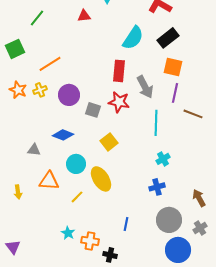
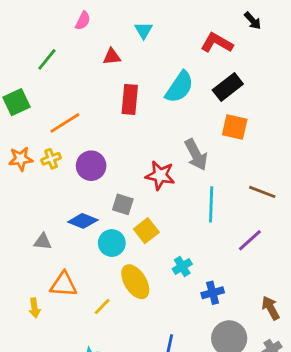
red rectangle: (119, 71) -> (130, 99), moved
orange star: (18, 90) -> (21, 159), turned -30
purple line: (175, 93) -> (250, 240), moved, turned 36
gray square: (93, 110) -> (123, 204), moved
cyan cross: (163, 159) -> (182, 266), moved
cyan circle: (76, 164) -> (112, 243), moved
yellow arrow: (18, 192) -> (34, 308), moved

